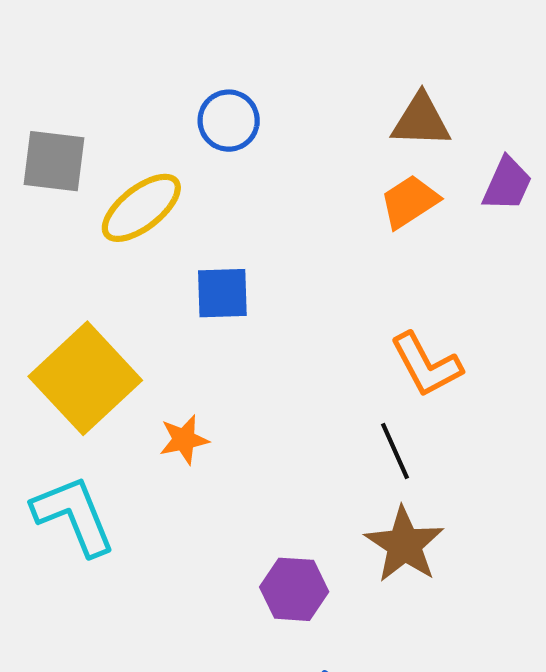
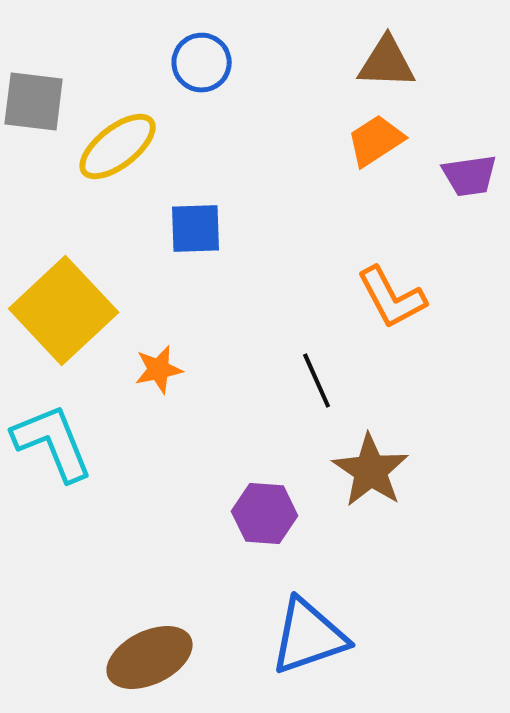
purple trapezoid: (507, 184) -> (470, 176), moved, turned 58
black line: (395, 451) -> (317, 381), moved

